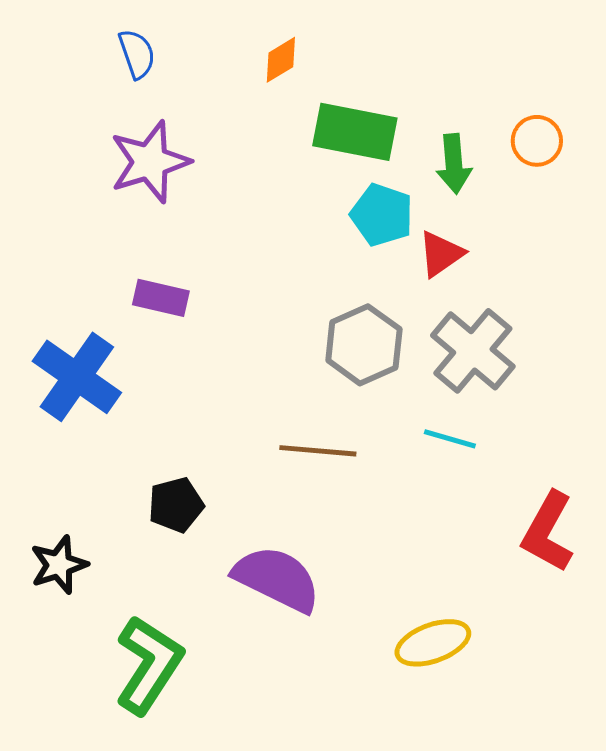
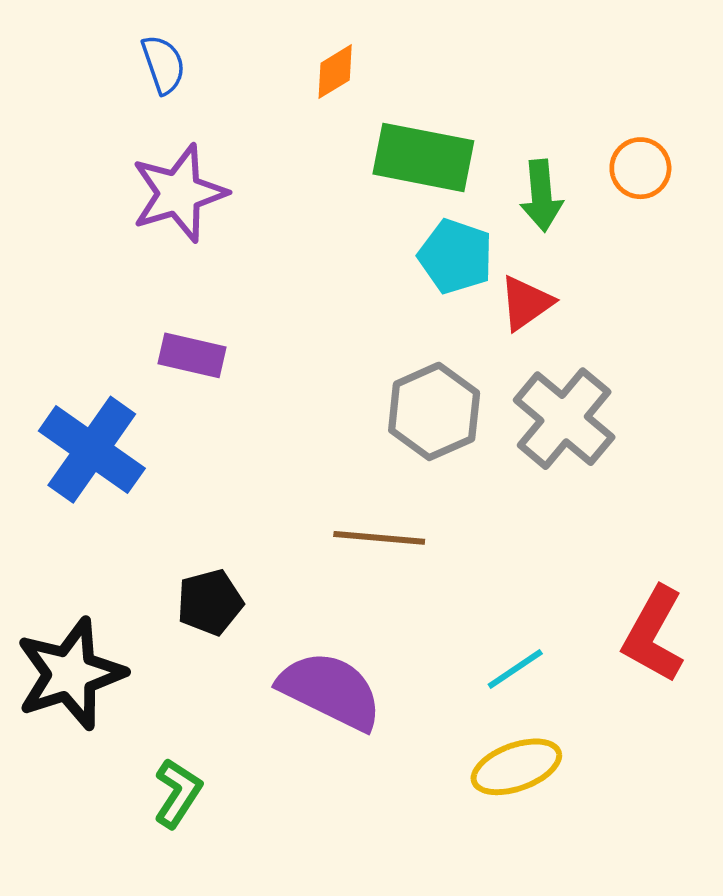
cyan line: (450, 439) -> (515, 669), moved, turned -50
black star: (59, 565) -> (70, 674), size x1.6
green L-shape: (149, 665) -> (178, 793), size x0.6

